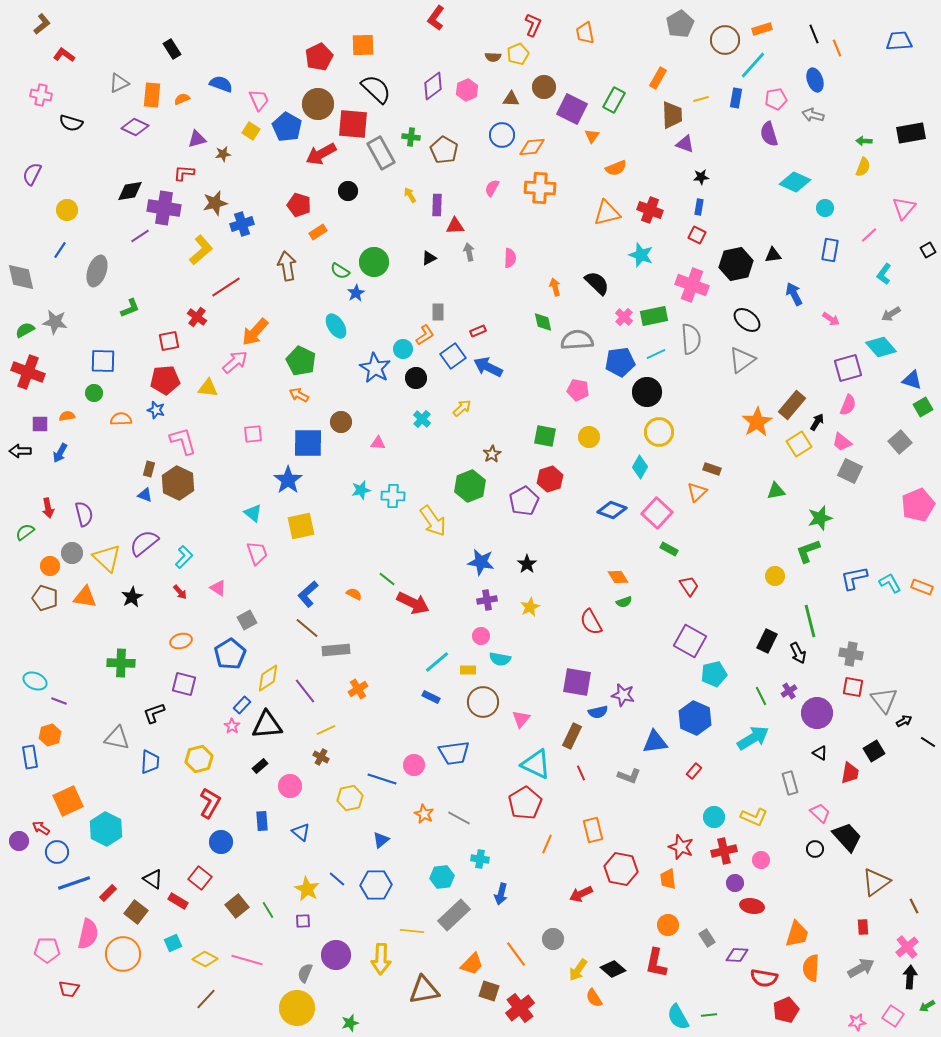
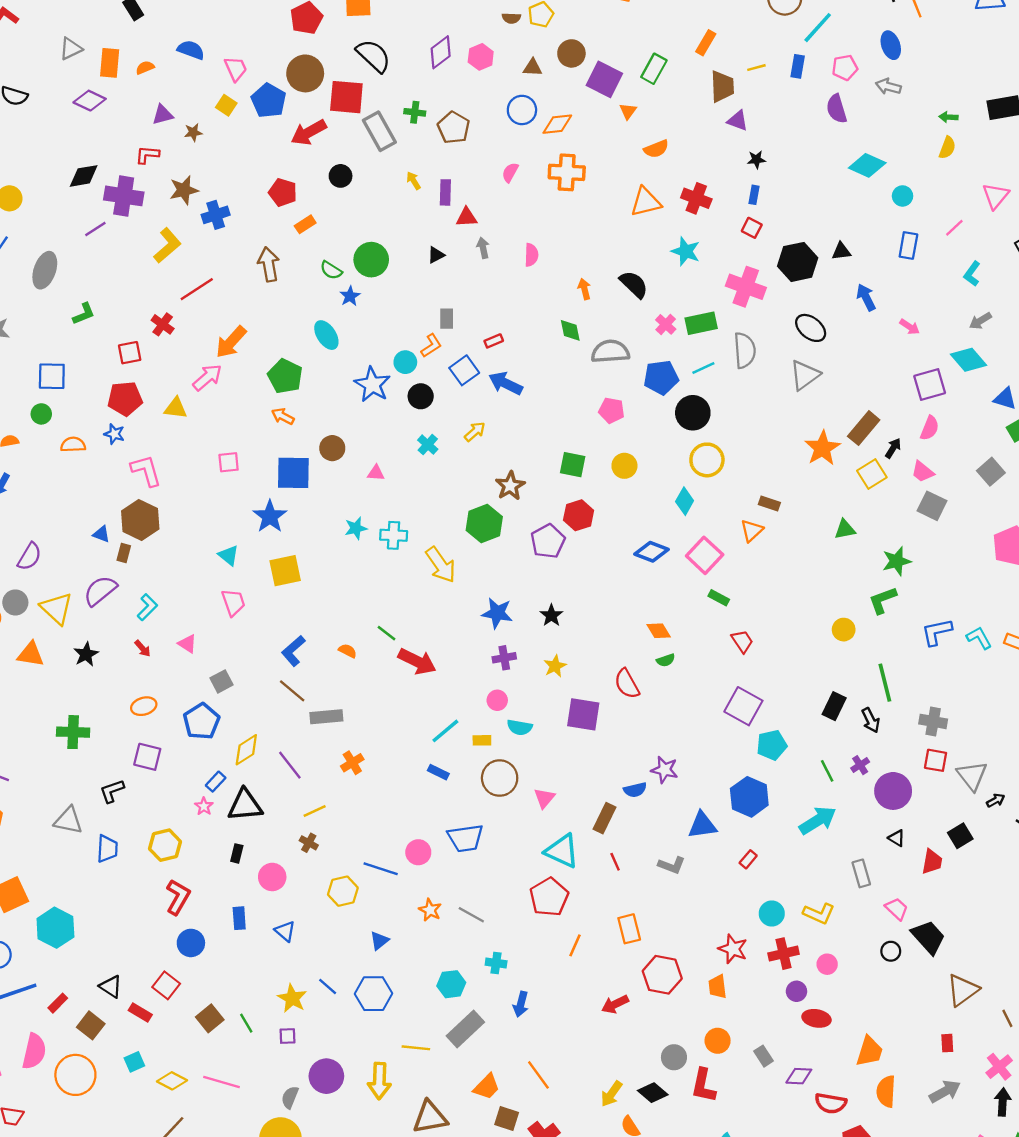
brown star: (492, 454) -> (510, 486), size x1.4
brown rectangle: (149, 469) -> (124, 553), moved
purple semicircle: (84, 514) -> (29, 557), turned 45
purple square: (577, 682) -> (583, 714), moved
black rectangle: (260, 766) -> (237, 853), turned -35
gray circle: (553, 939) -> (674, 1057), moved

